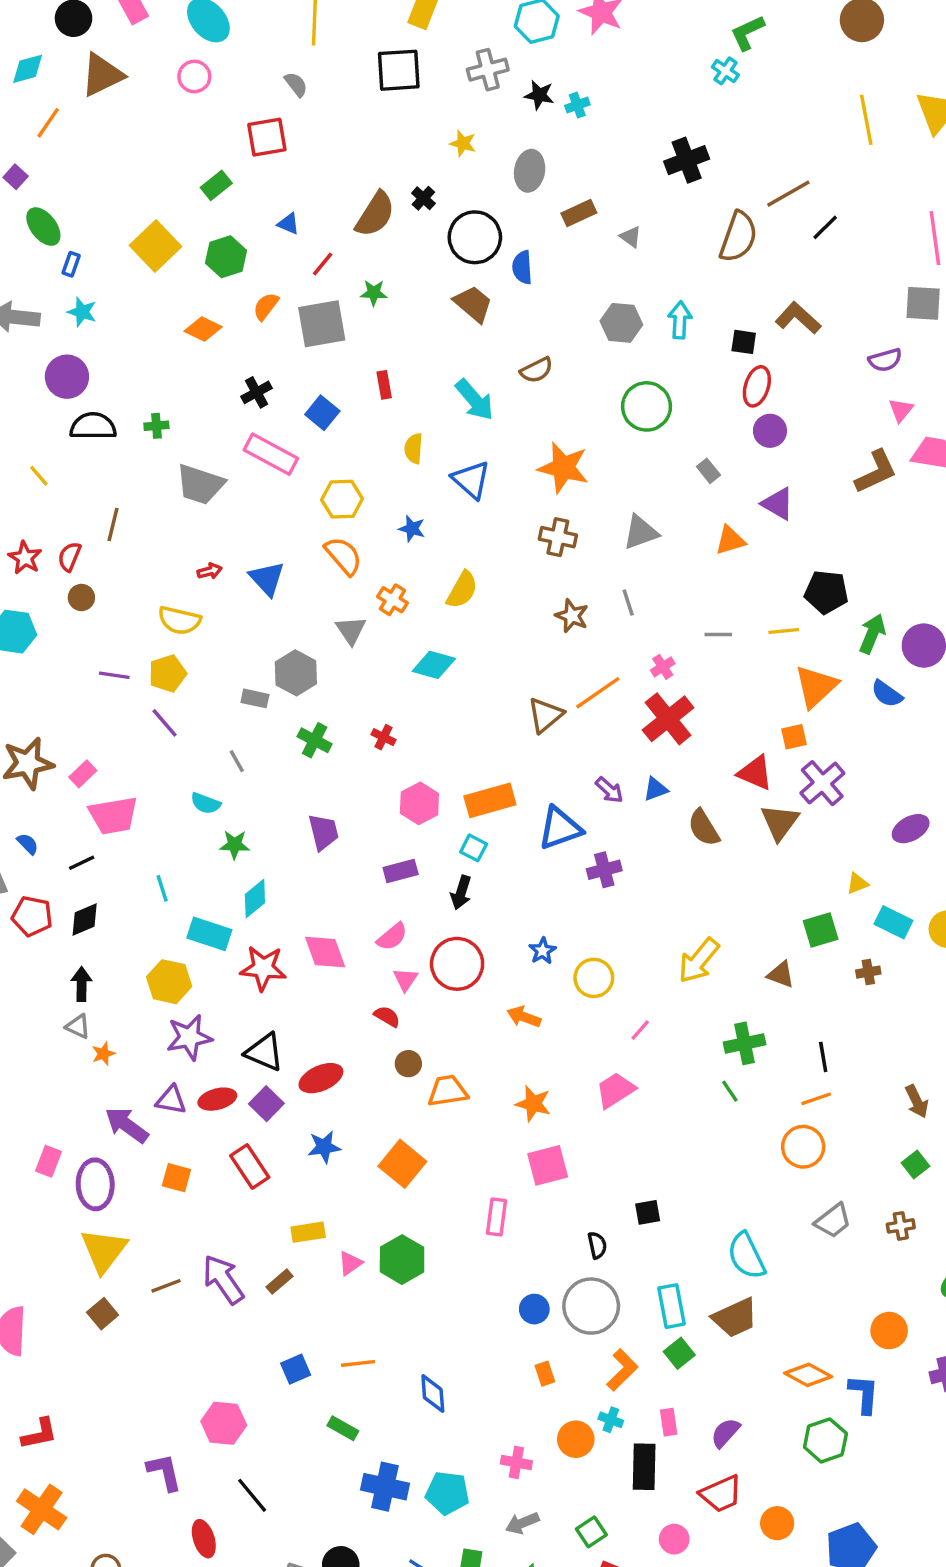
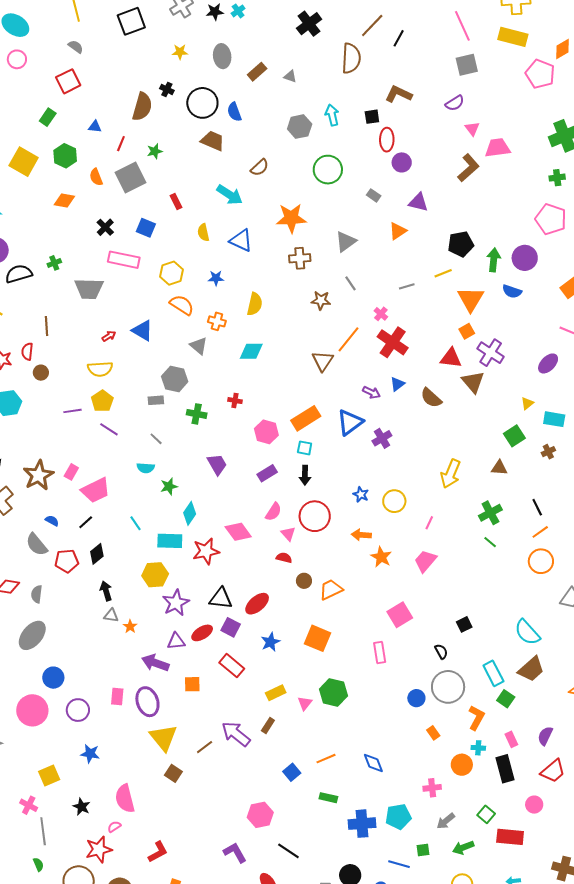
orange semicircle: (266, 306) -> (96, 177), turned -42
orange star: (533, 1104) -> (381, 557), moved, turned 30

